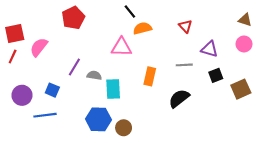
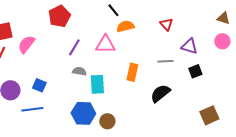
purple line: (74, 67) -> (74, 47), moved
brown square: (241, 89) -> (209, 115), moved

